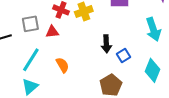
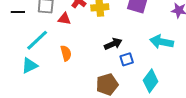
cyan arrow: (153, 29) -> (162, 42), turned 105
black arrow: (106, 44) -> (113, 44), turned -126

